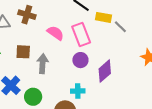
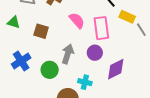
gray arrow: (43, 64) -> (68, 54), moved
green circle: (33, 97) -> (50, 70), moved

